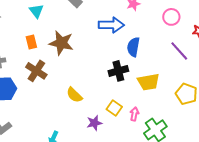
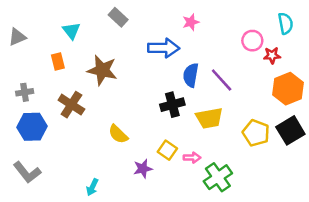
pink circle: (171, 17) -> (252, 41), moved
orange rectangle: (31, 42) -> (58, 62), moved
purple line: (179, 51) -> (222, 80), moved
pink arrow: (134, 114) -> (192, 158), turned 80

